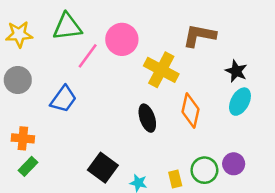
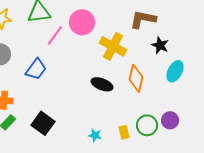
black star: (236, 71) -> (160, 45), moved
black ellipse: (147, 118) -> (102, 84), turned -50
black square: (103, 168) -> (43, 123), moved

